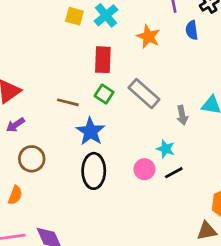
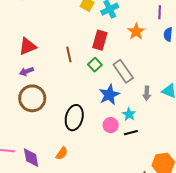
brown line: (68, 102) -> (69, 54), moved, turned 49
blue star: (91, 131) -> (109, 95), moved
brown circle: (32, 159) -> (32, 98), size x1.4
orange semicircle: (15, 195) -> (62, 153), moved

